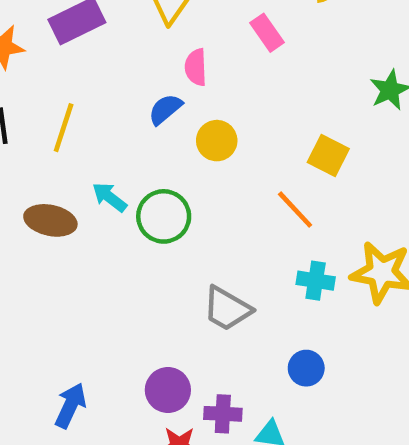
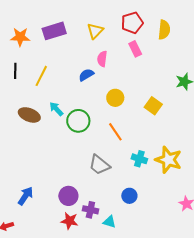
yellow circle: (217, 141) -> (115, 98), moved
orange line: (295, 210) -> (115, 132), moved

